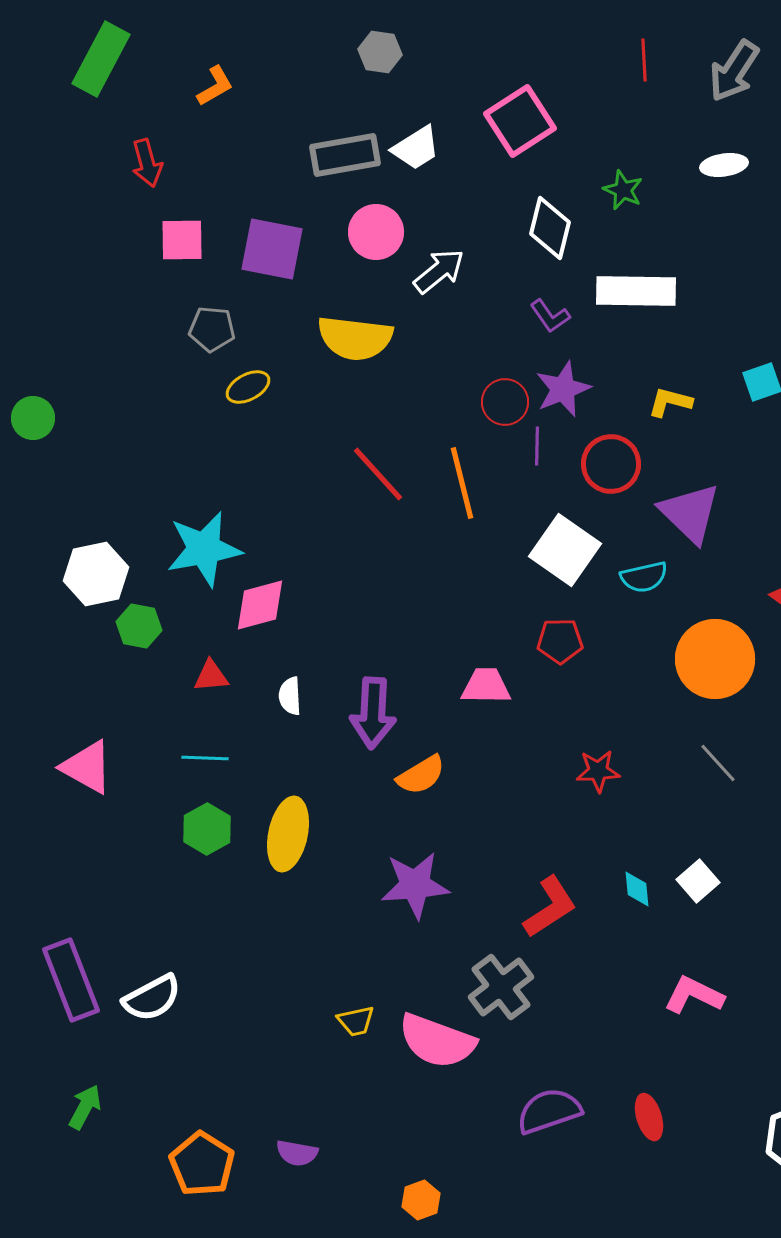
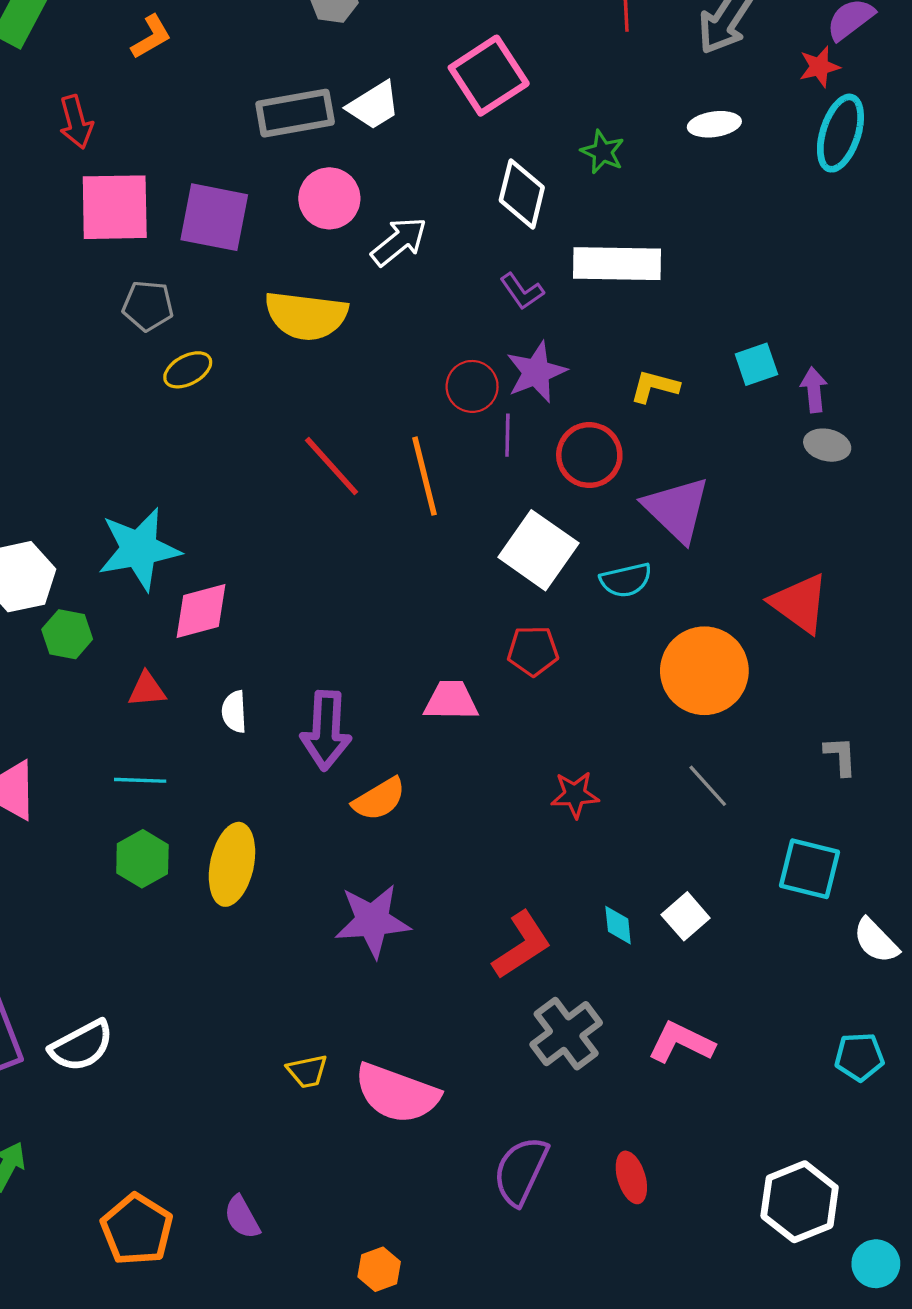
pink square: (182, 240) -> (115, 207), size x1.5
gray cross: (501, 987) -> (566, 1034), moved
purple semicircle: (549, 1111) -> (521, 1171), turned -46
purple semicircle: (297, 1153) -> (242, 1217), turned 51

